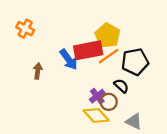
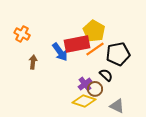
orange cross: (25, 29) -> (22, 34), moved
yellow diamond: (96, 116) -> (84, 101), turned -30

